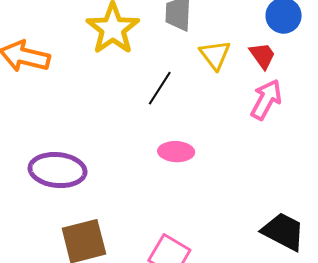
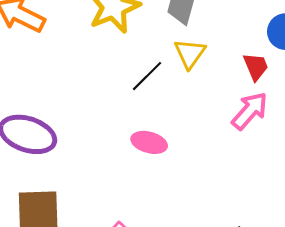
yellow triangle: (215, 55) -> (190, 53), moved

